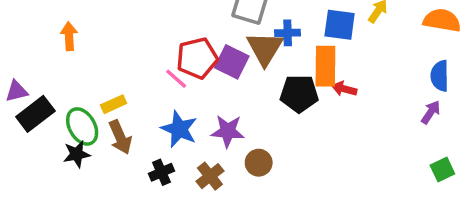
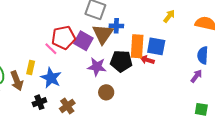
blue square: (340, 25) -> (156, 46), moved
yellow rectangle: (114, 104) -> (31, 68), moved, turned -56
purple star: (228, 131) -> (97, 67), moved
brown circle: (259, 163) -> (106, 92), moved
green square: (442, 169) -> (201, 109), turned 32

